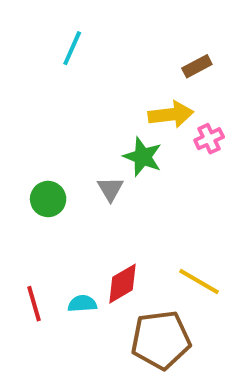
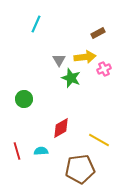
gray triangle: (110, 189) -> (59, 60), moved
red diamond: (123, 284) -> (61, 128), moved

